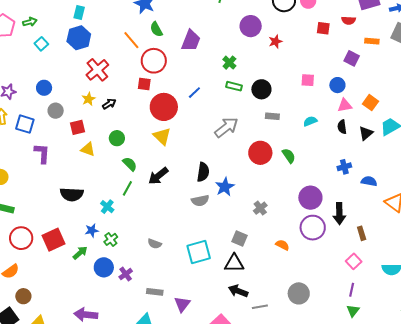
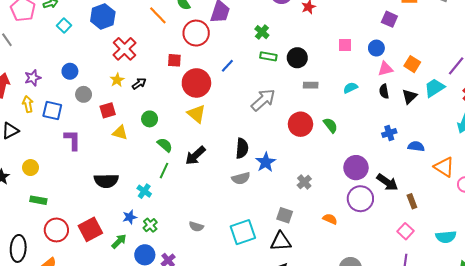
red circle: (154, 61) -> (196, 33), moved
black arrow: (339, 214) -> (387, 182), turned -50

